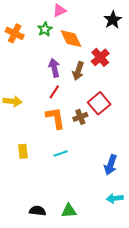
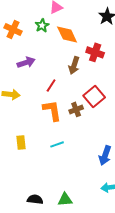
red cross: (100, 57) -> (95, 52), turned -30
purple arrow: (54, 68) -> (26, 62), moved, turned 84

